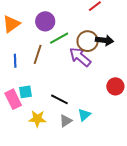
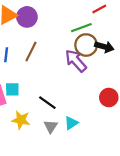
purple circle: (45, 21) -> (27, 17), moved
green line: (59, 38) -> (81, 28), moved
gray triangle: (66, 121) -> (51, 126), turned -32

